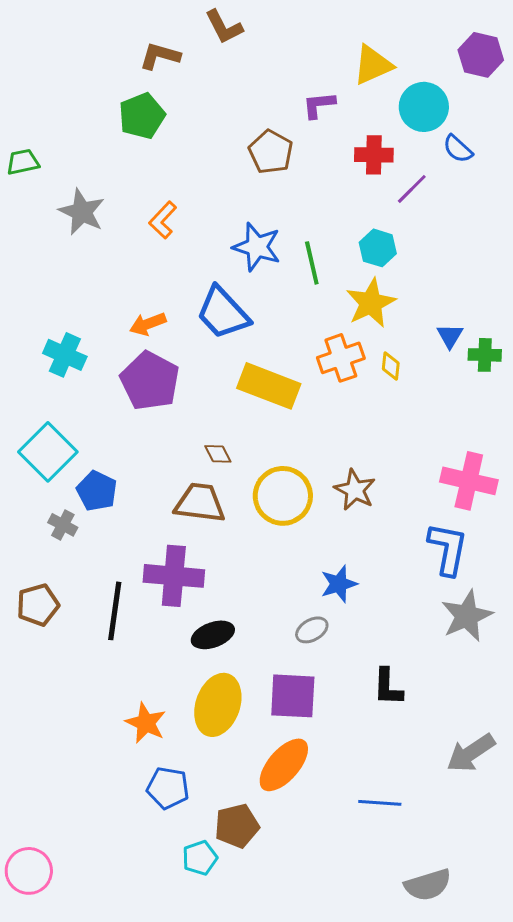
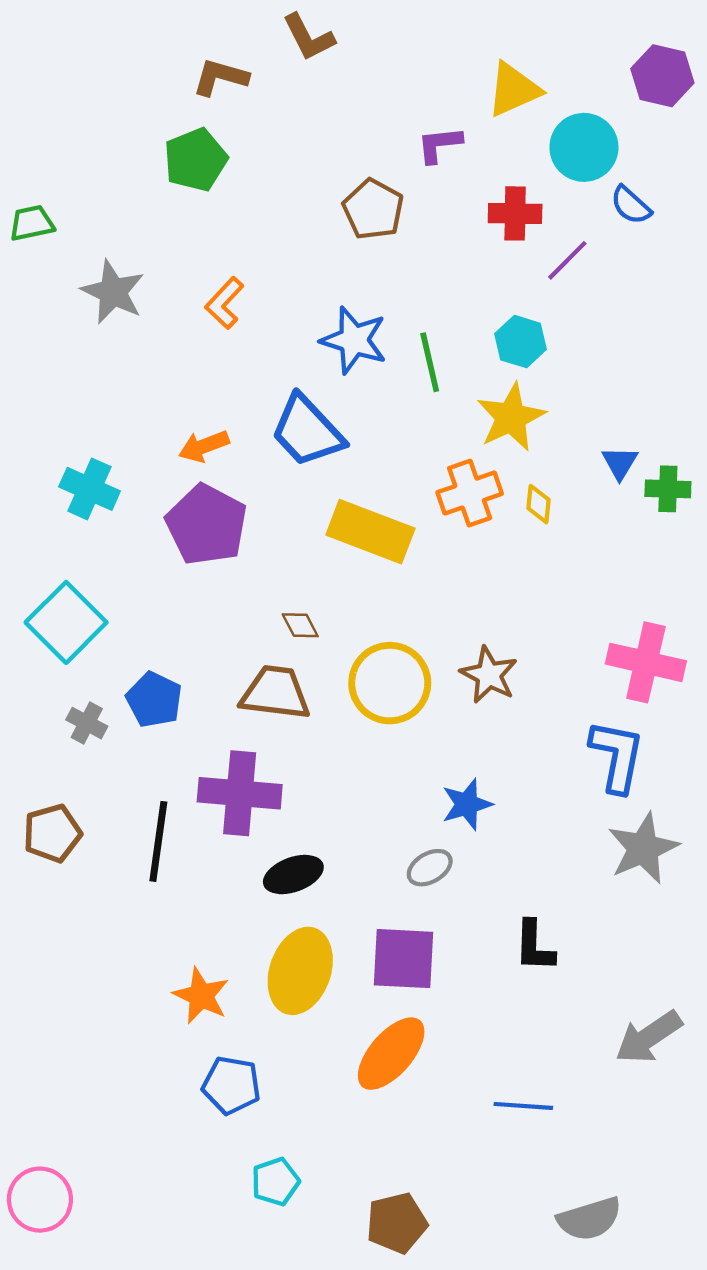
blue pentagon: (97, 491) -> (154, 700), moved
brown pentagon: (237, 826) -> (397, 1223), moved

